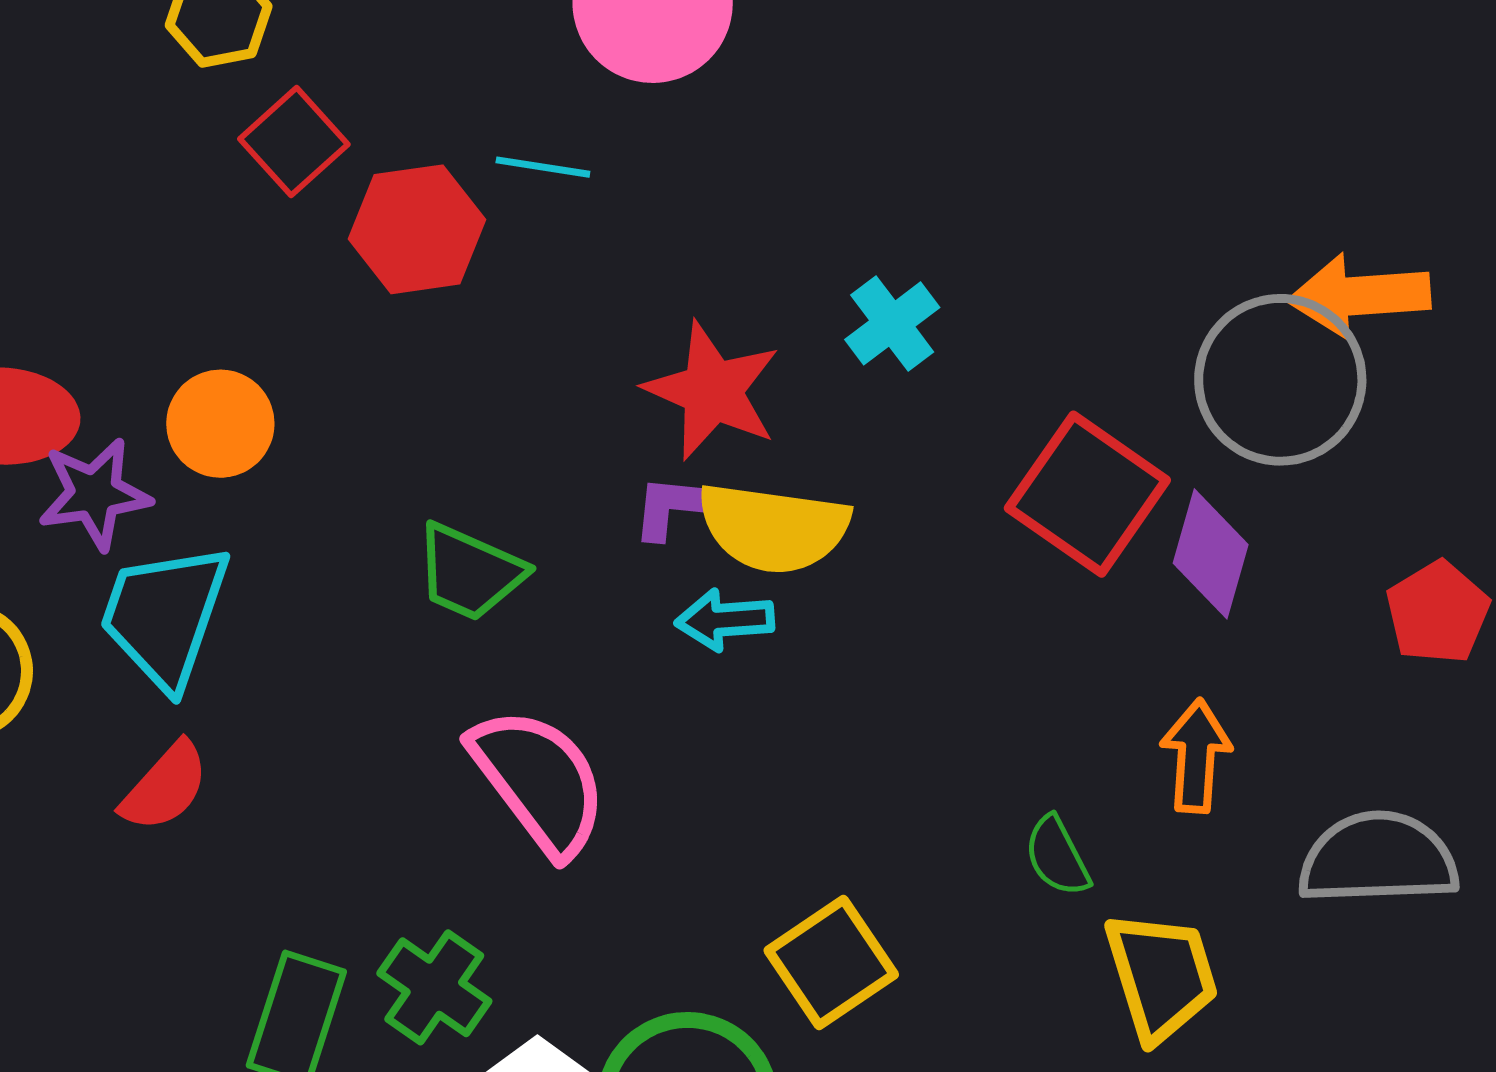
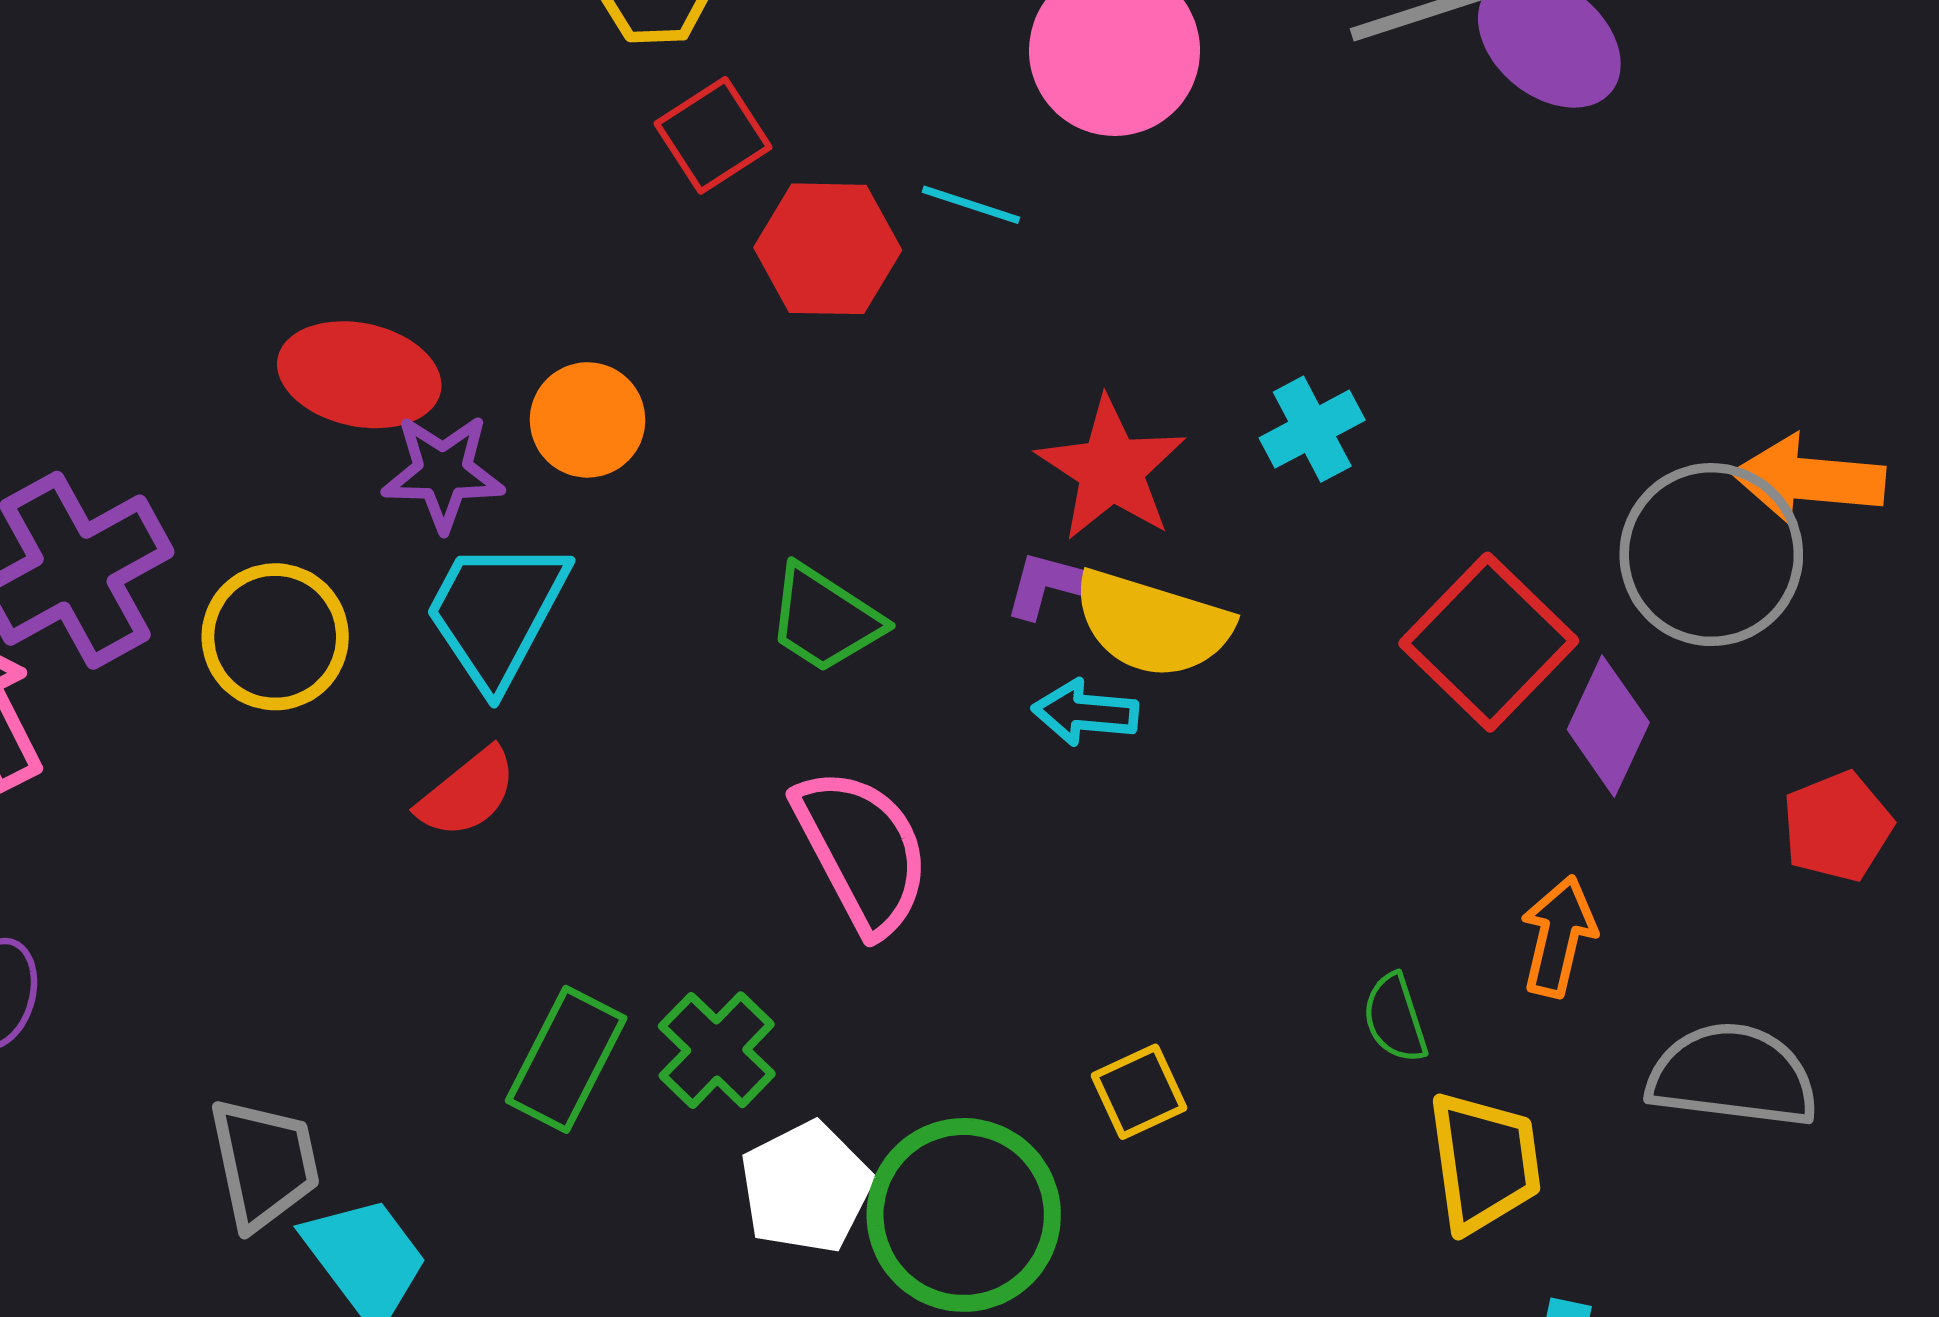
yellow square: (831, 963) -> (1139, 1092), size x0.7

